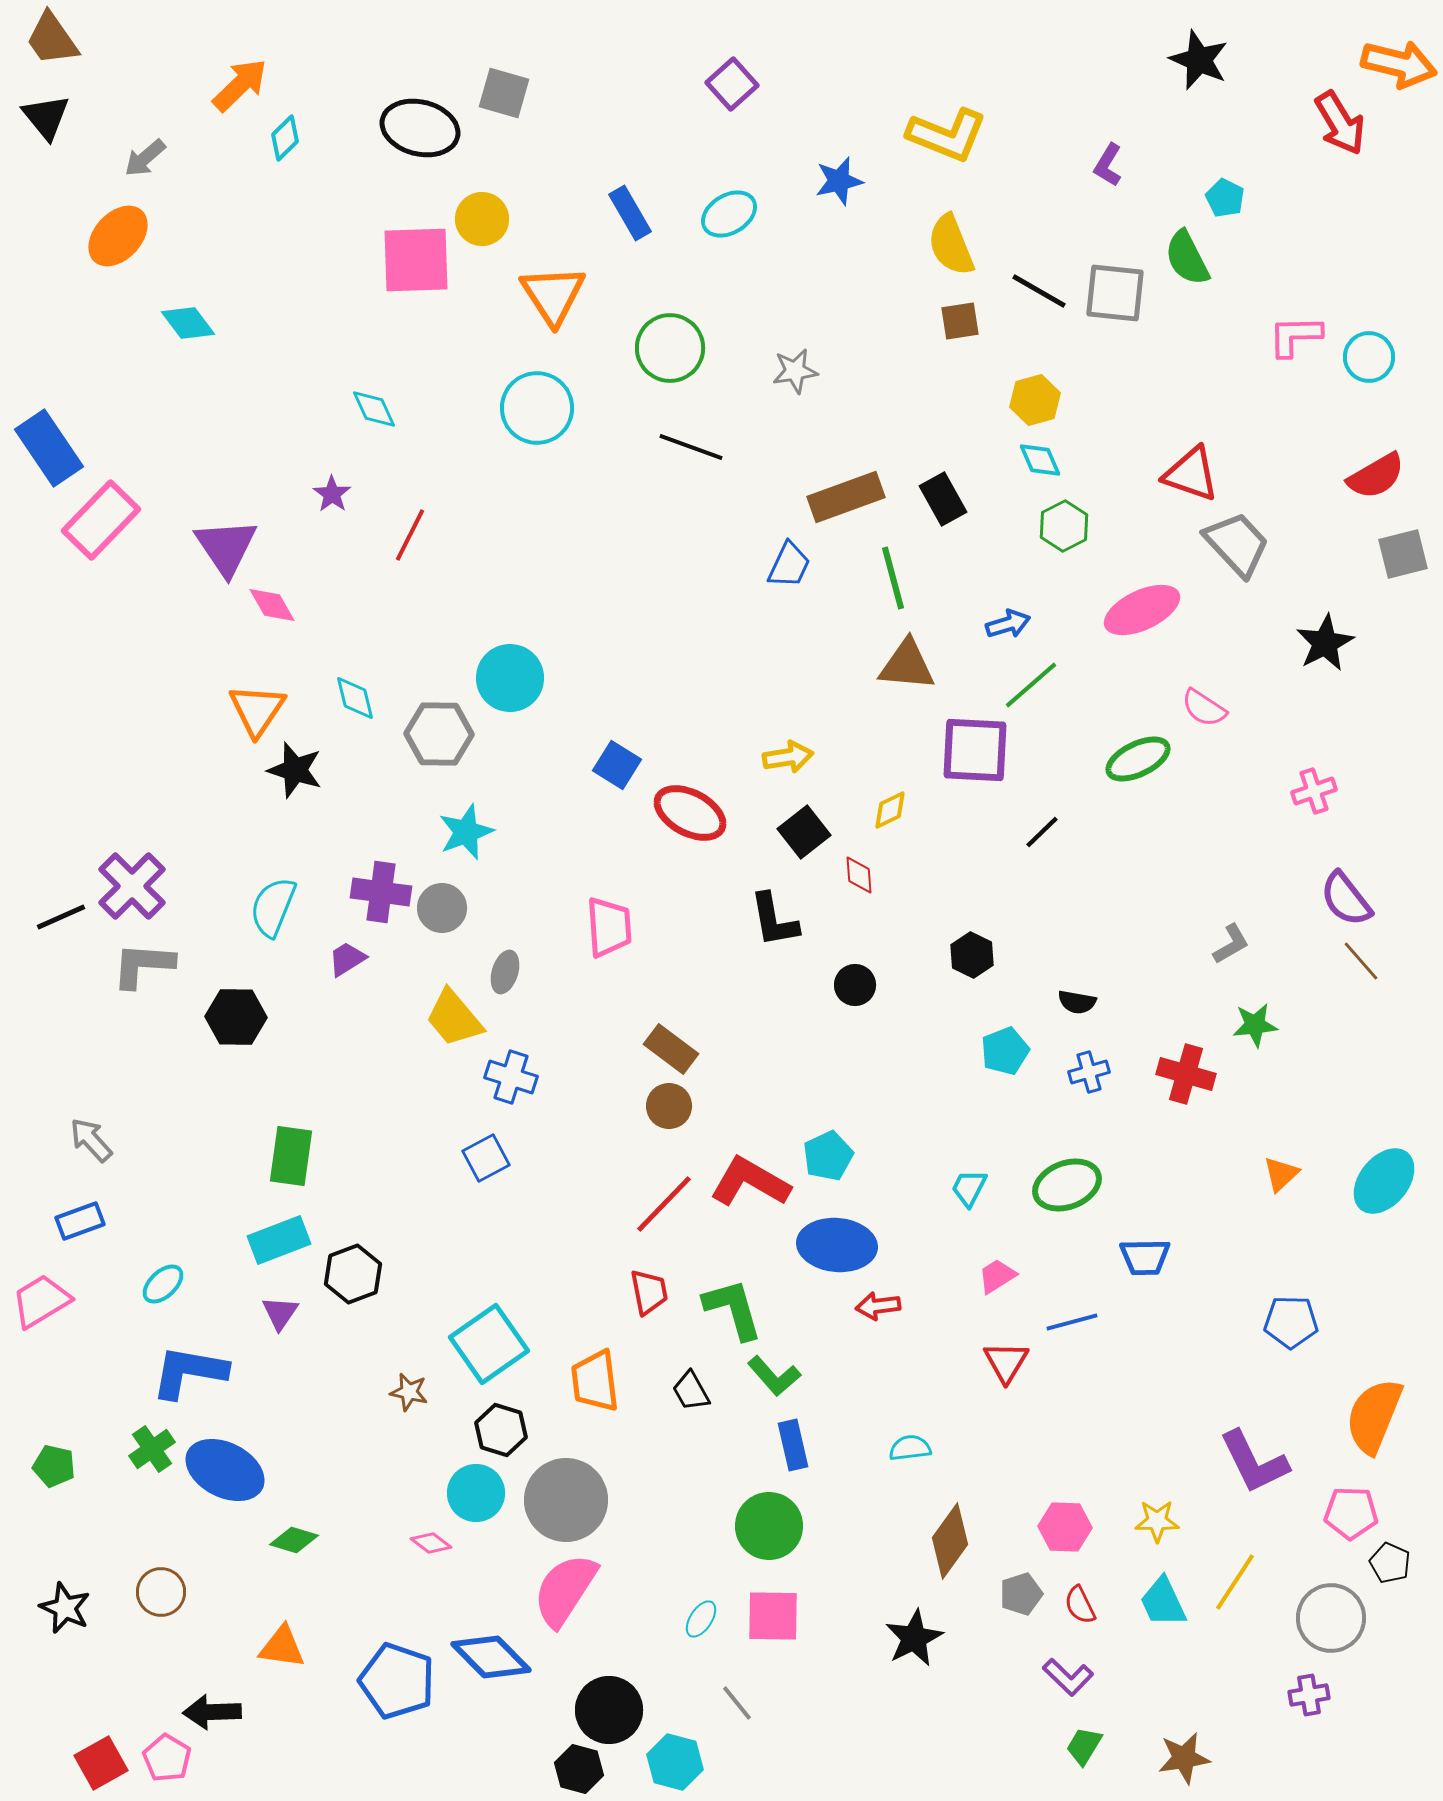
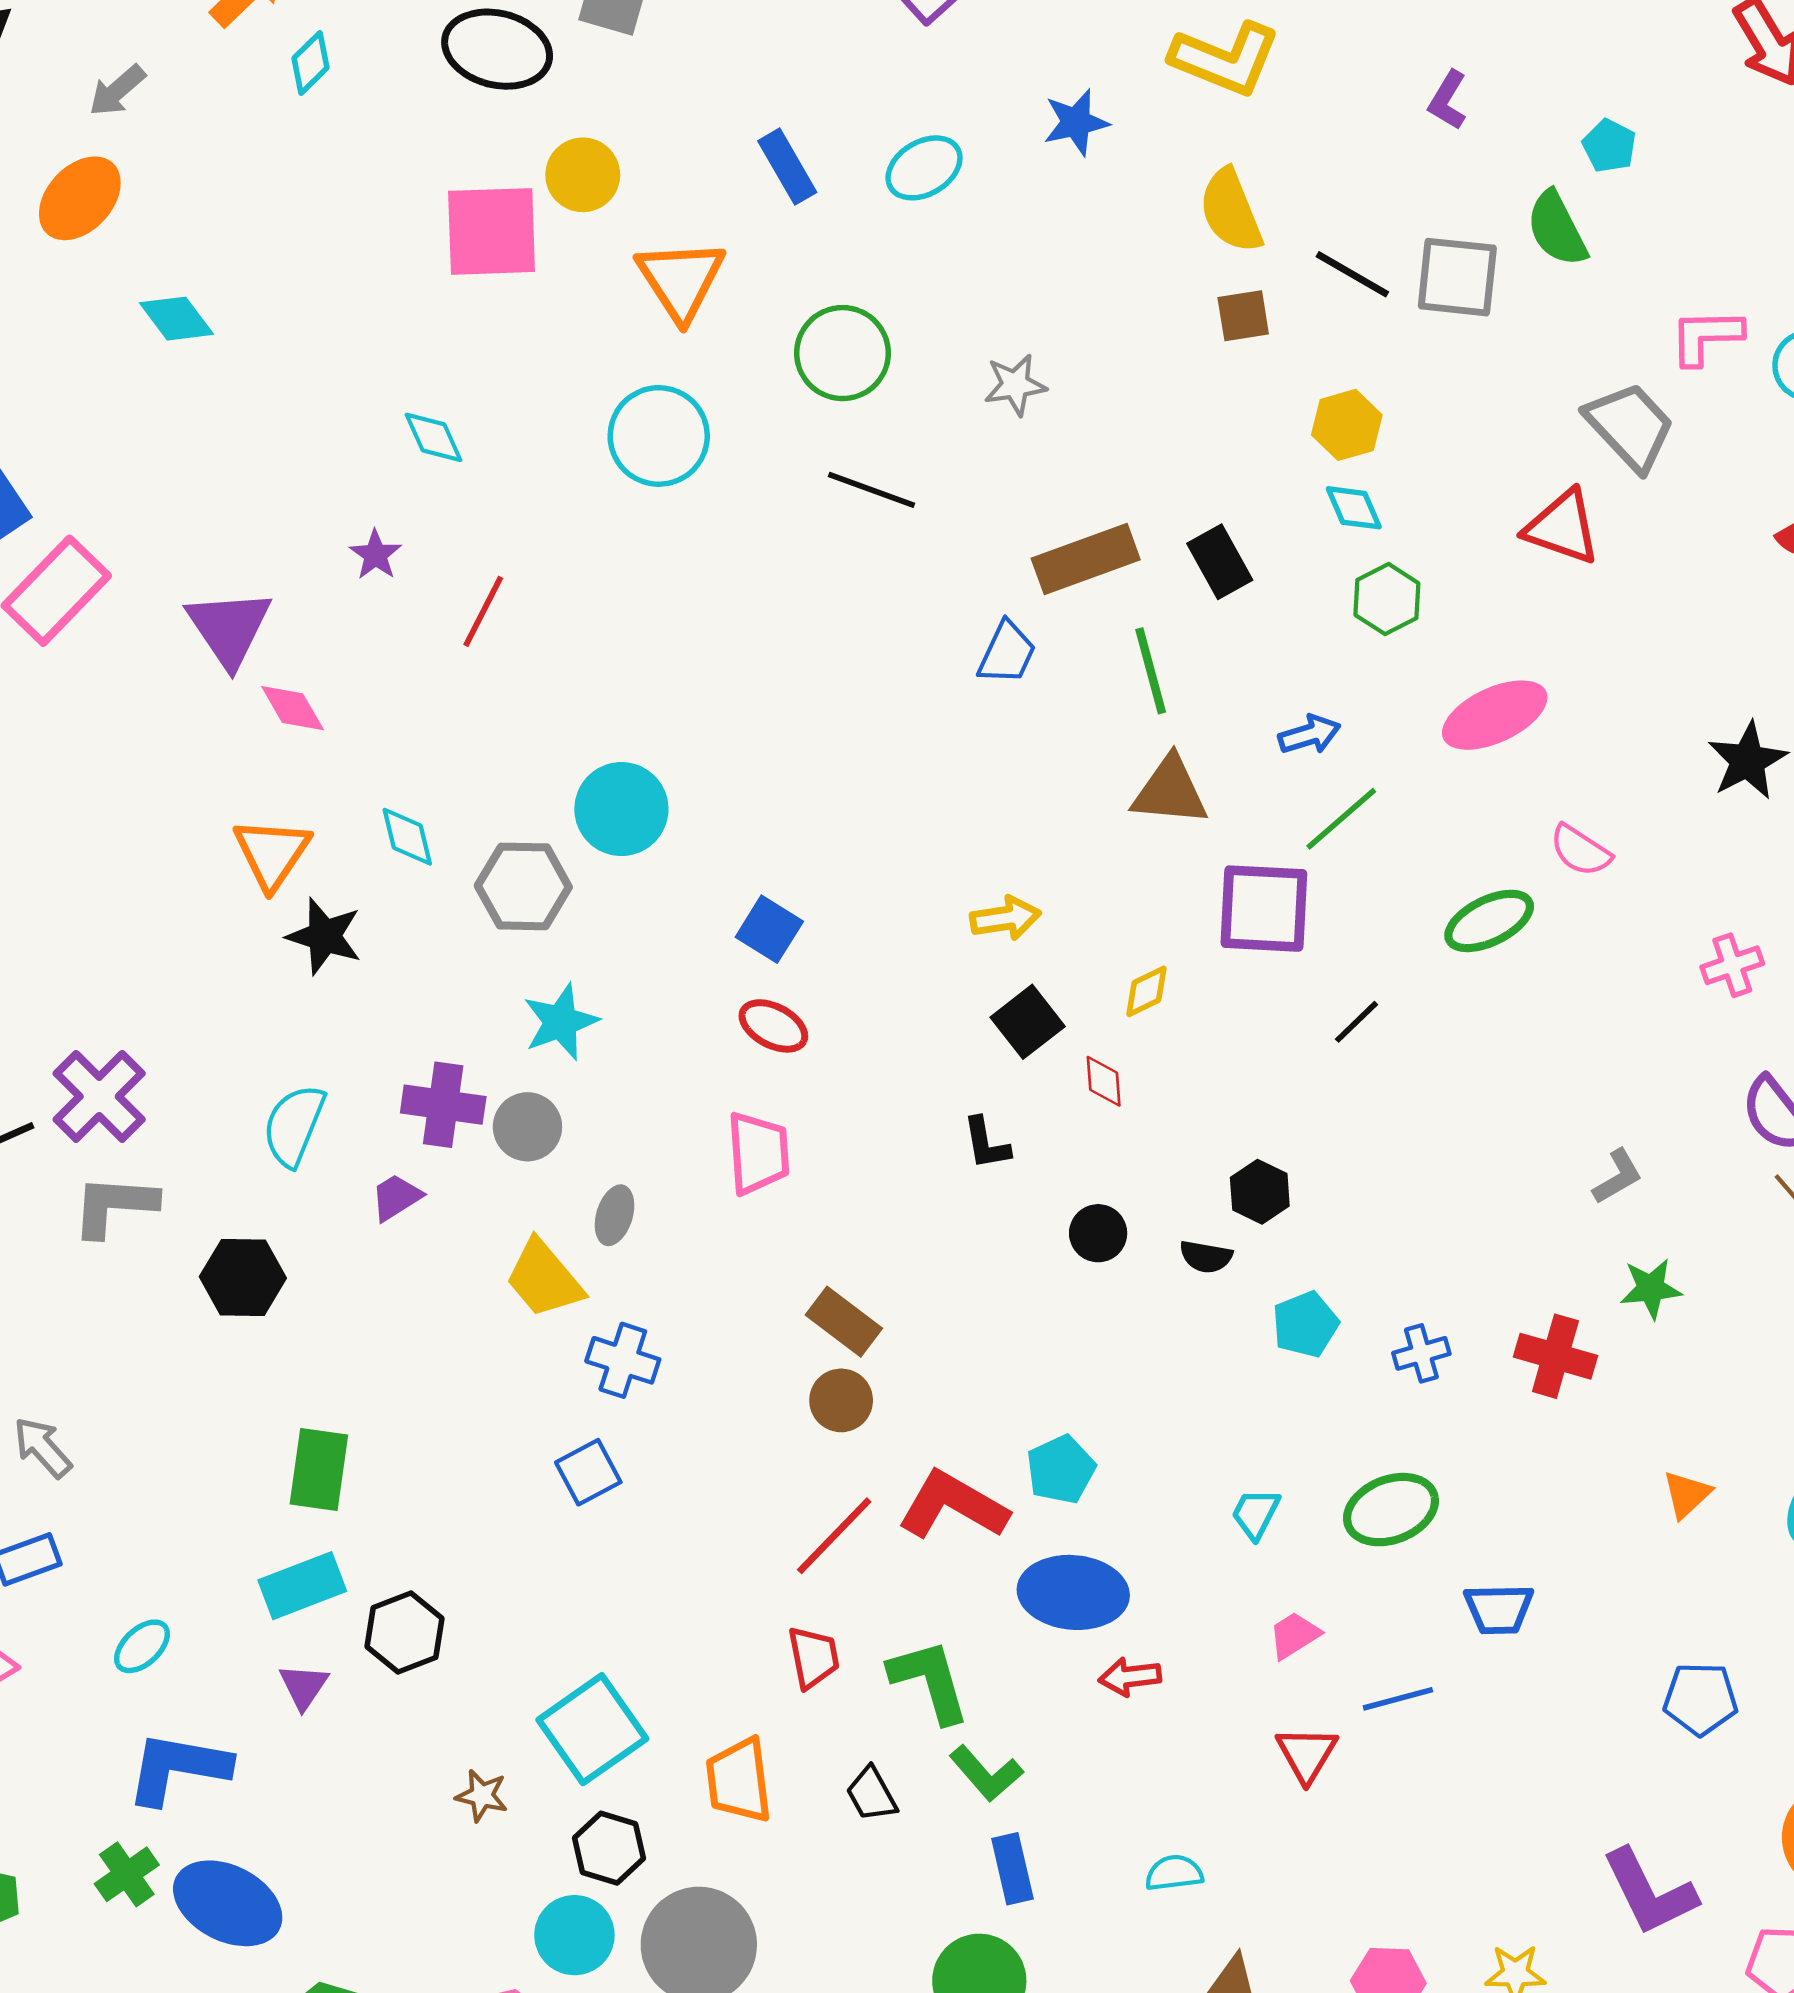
gray trapezoid: (1237, 544) -> (1630, 426), moved
red ellipse: (690, 813) -> (773, 1026), moved, size x0.7
black L-shape: (774, 920) -> (986, 1143), size x0.7
black semicircle: (1077, 1002) -> (1206, 1257), moved

